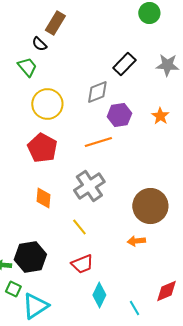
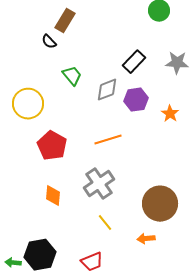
green trapezoid: (27, 67) -> (72, 76), moved
yellow circle: (47, 104) -> (28, 104), moved
purple hexagon: (119, 115) -> (136, 100), moved
yellow line: (79, 227) -> (105, 223), moved

